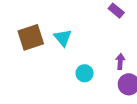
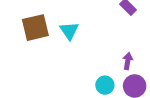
cyan circle: (85, 73) -> (105, 85), moved

